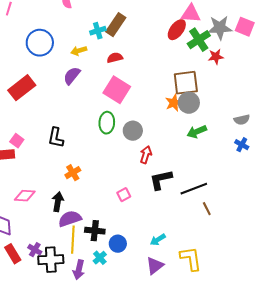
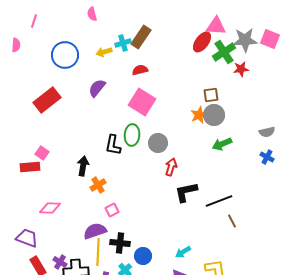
yellow arrow: (79, 51) -> (104, 52), moved
brown square: (186, 83) -> (211, 95), size x0.6
black L-shape: (56, 138) -> (113, 145), moved
pink square: (124, 195) -> (112, 210), moved
black arrow: (58, 202) -> (83, 166), moved

